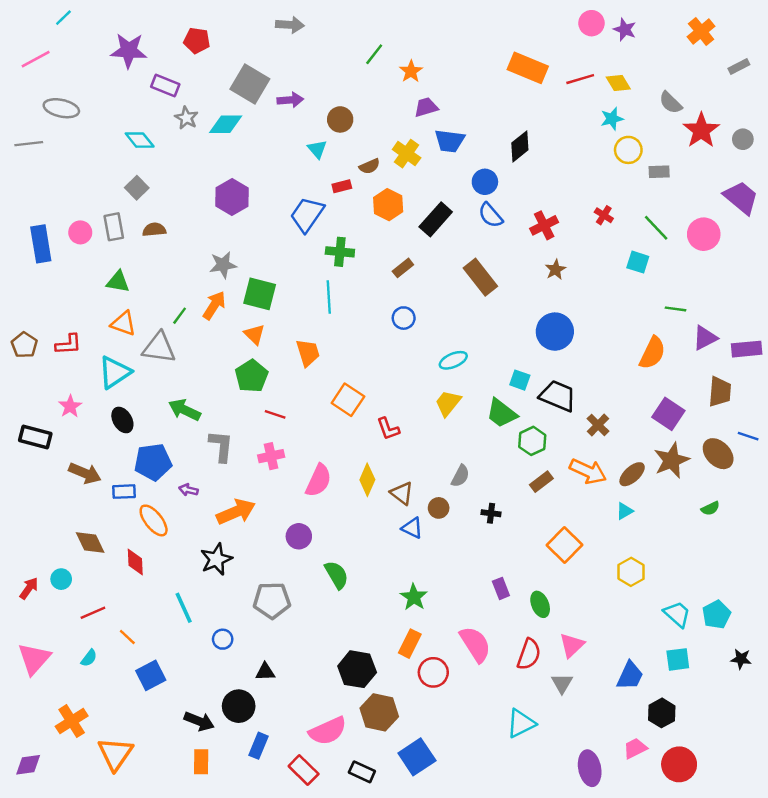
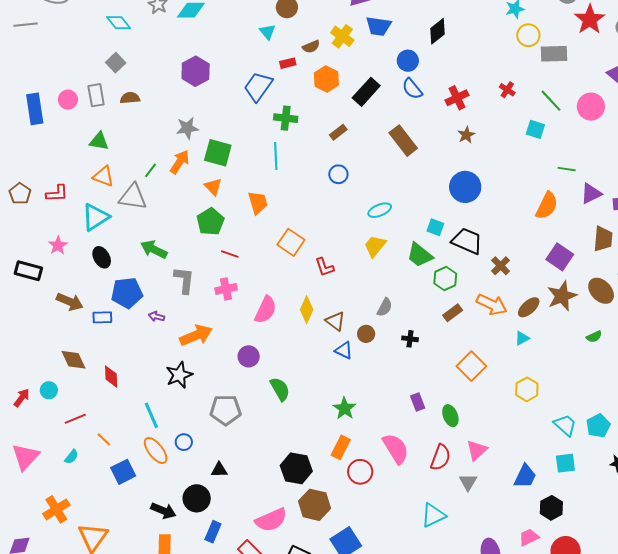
gray rectangle: (659, 172) -> (554, 54), size x1.5
orange ellipse: (154, 520) -> (156, 450), moved

